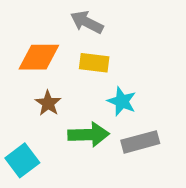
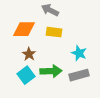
cyan star: (122, 101) -> (79, 53), moved
cyan square: (22, 160) -> (26, 75), moved

